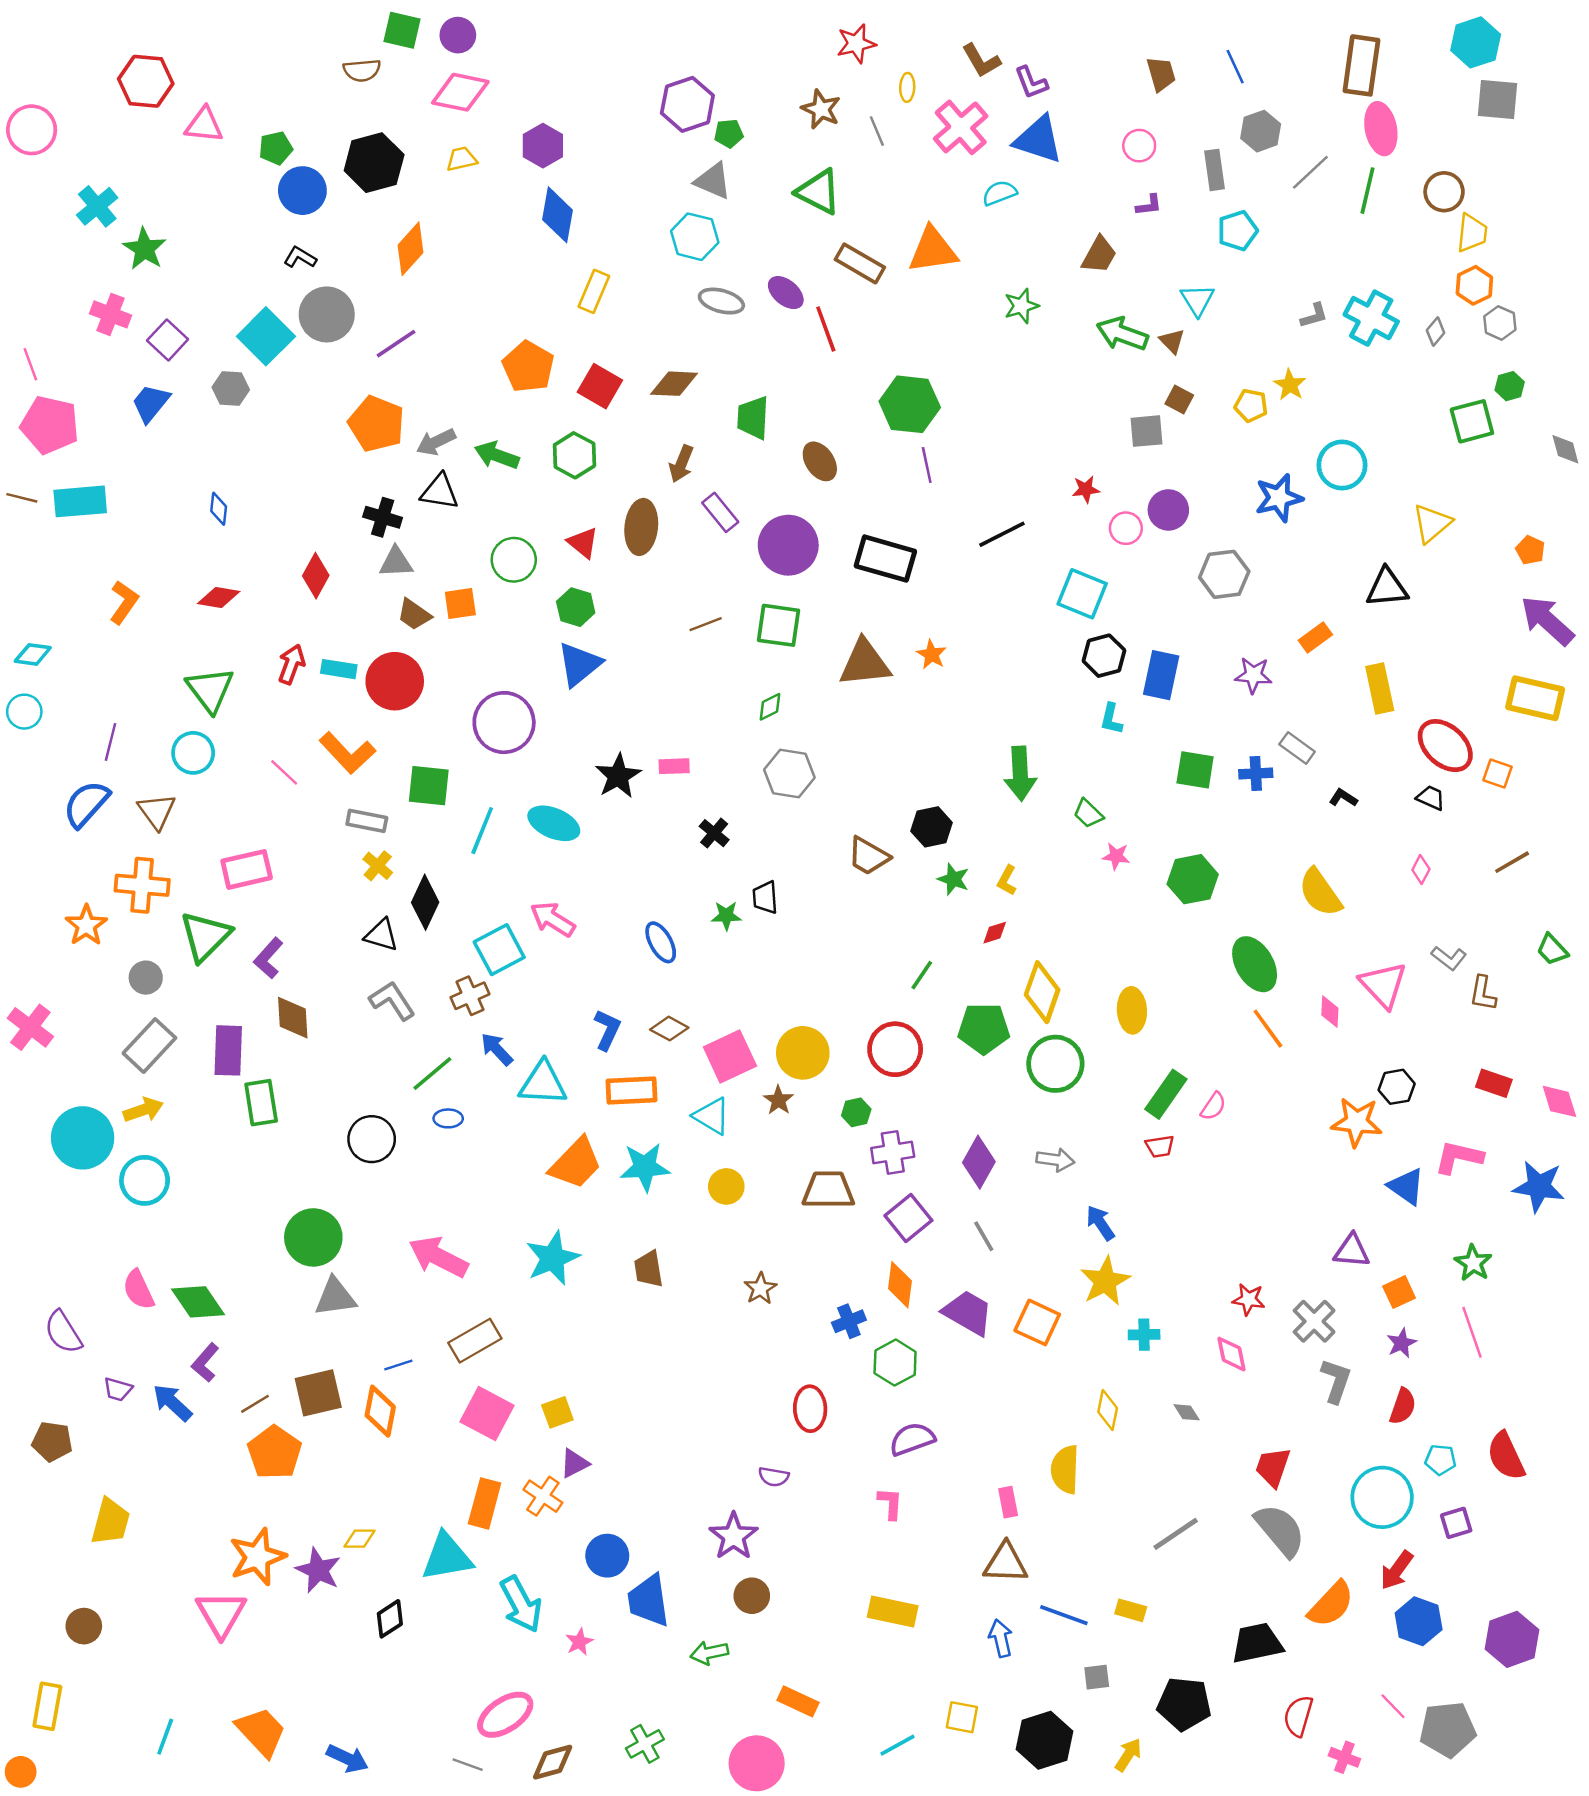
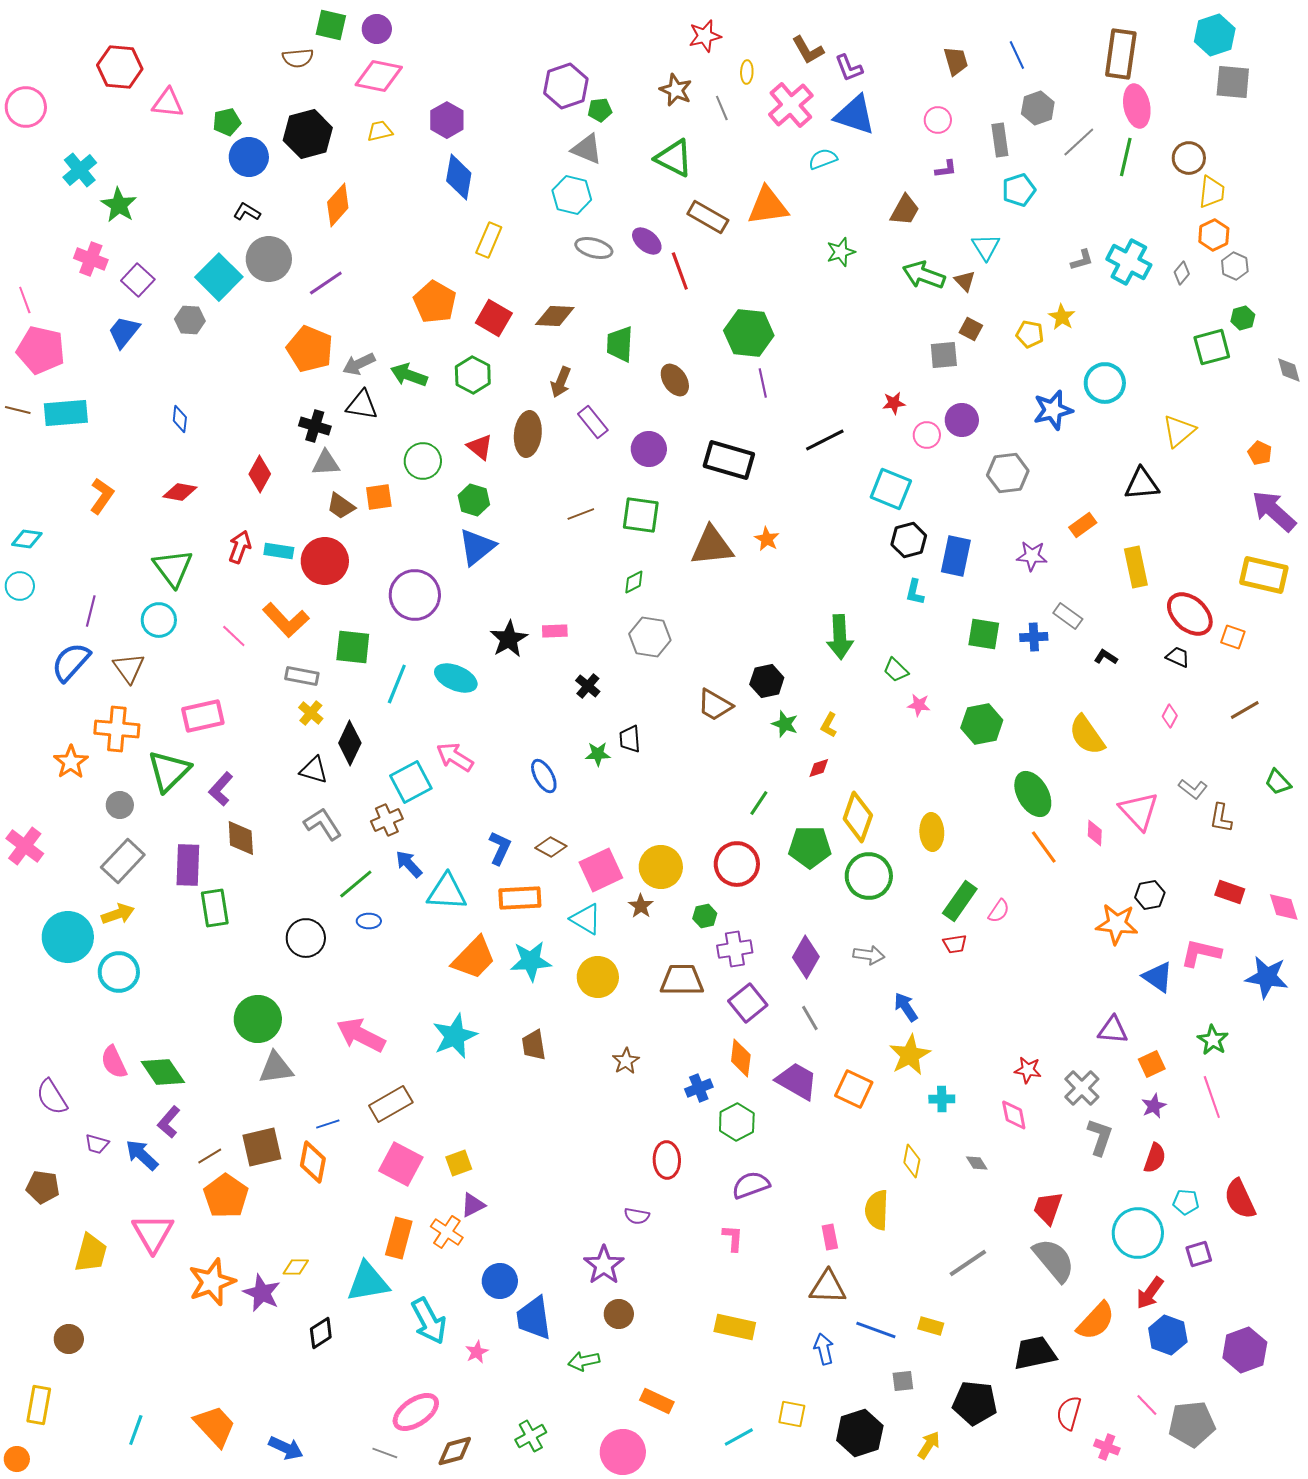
purple circle: (788, 545) -> (649, 449), size x0.7
yellow circle: (726, 1186) -> (598, 977), size x1.4
pink triangle: (221, 1614) -> (153, 1233), moved

